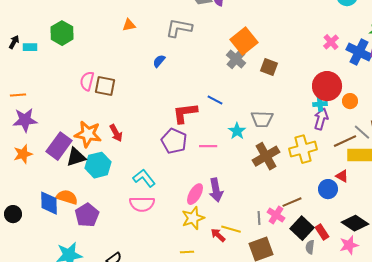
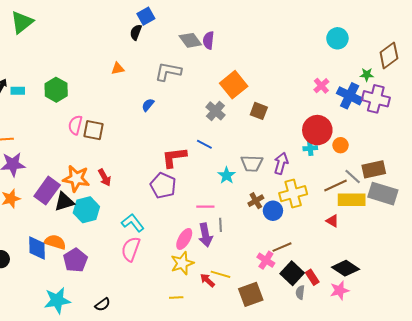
green hexagon: (62, 33) -> (56, 90), moved
gray cross: (236, 59) -> (215, 111), moved
purple arrow: (321, 119) -> (281, 163), moved
pink line: (208, 146) -> (205, 207), moved
brown cross: (266, 156) -> (256, 201), size x0.6
blue circle: (328, 189) -> (273, 211), moved
pink semicircle: (142, 204) -> (131, 249), turned 110
gray line: (259, 218) -> (221, 225), moved

